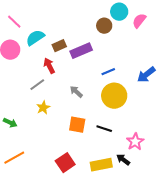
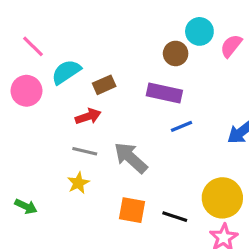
purple rectangle: (81, 51) -> (164, 93), moved, turned 35
red arrow: (49, 66) -> (88, 116), turned 98
gray line: (37, 85) -> (85, 151), moved, turned 49
gray arrow: (76, 92) -> (131, 158), size x1.6
yellow circle: (114, 96) -> (222, 198), moved

